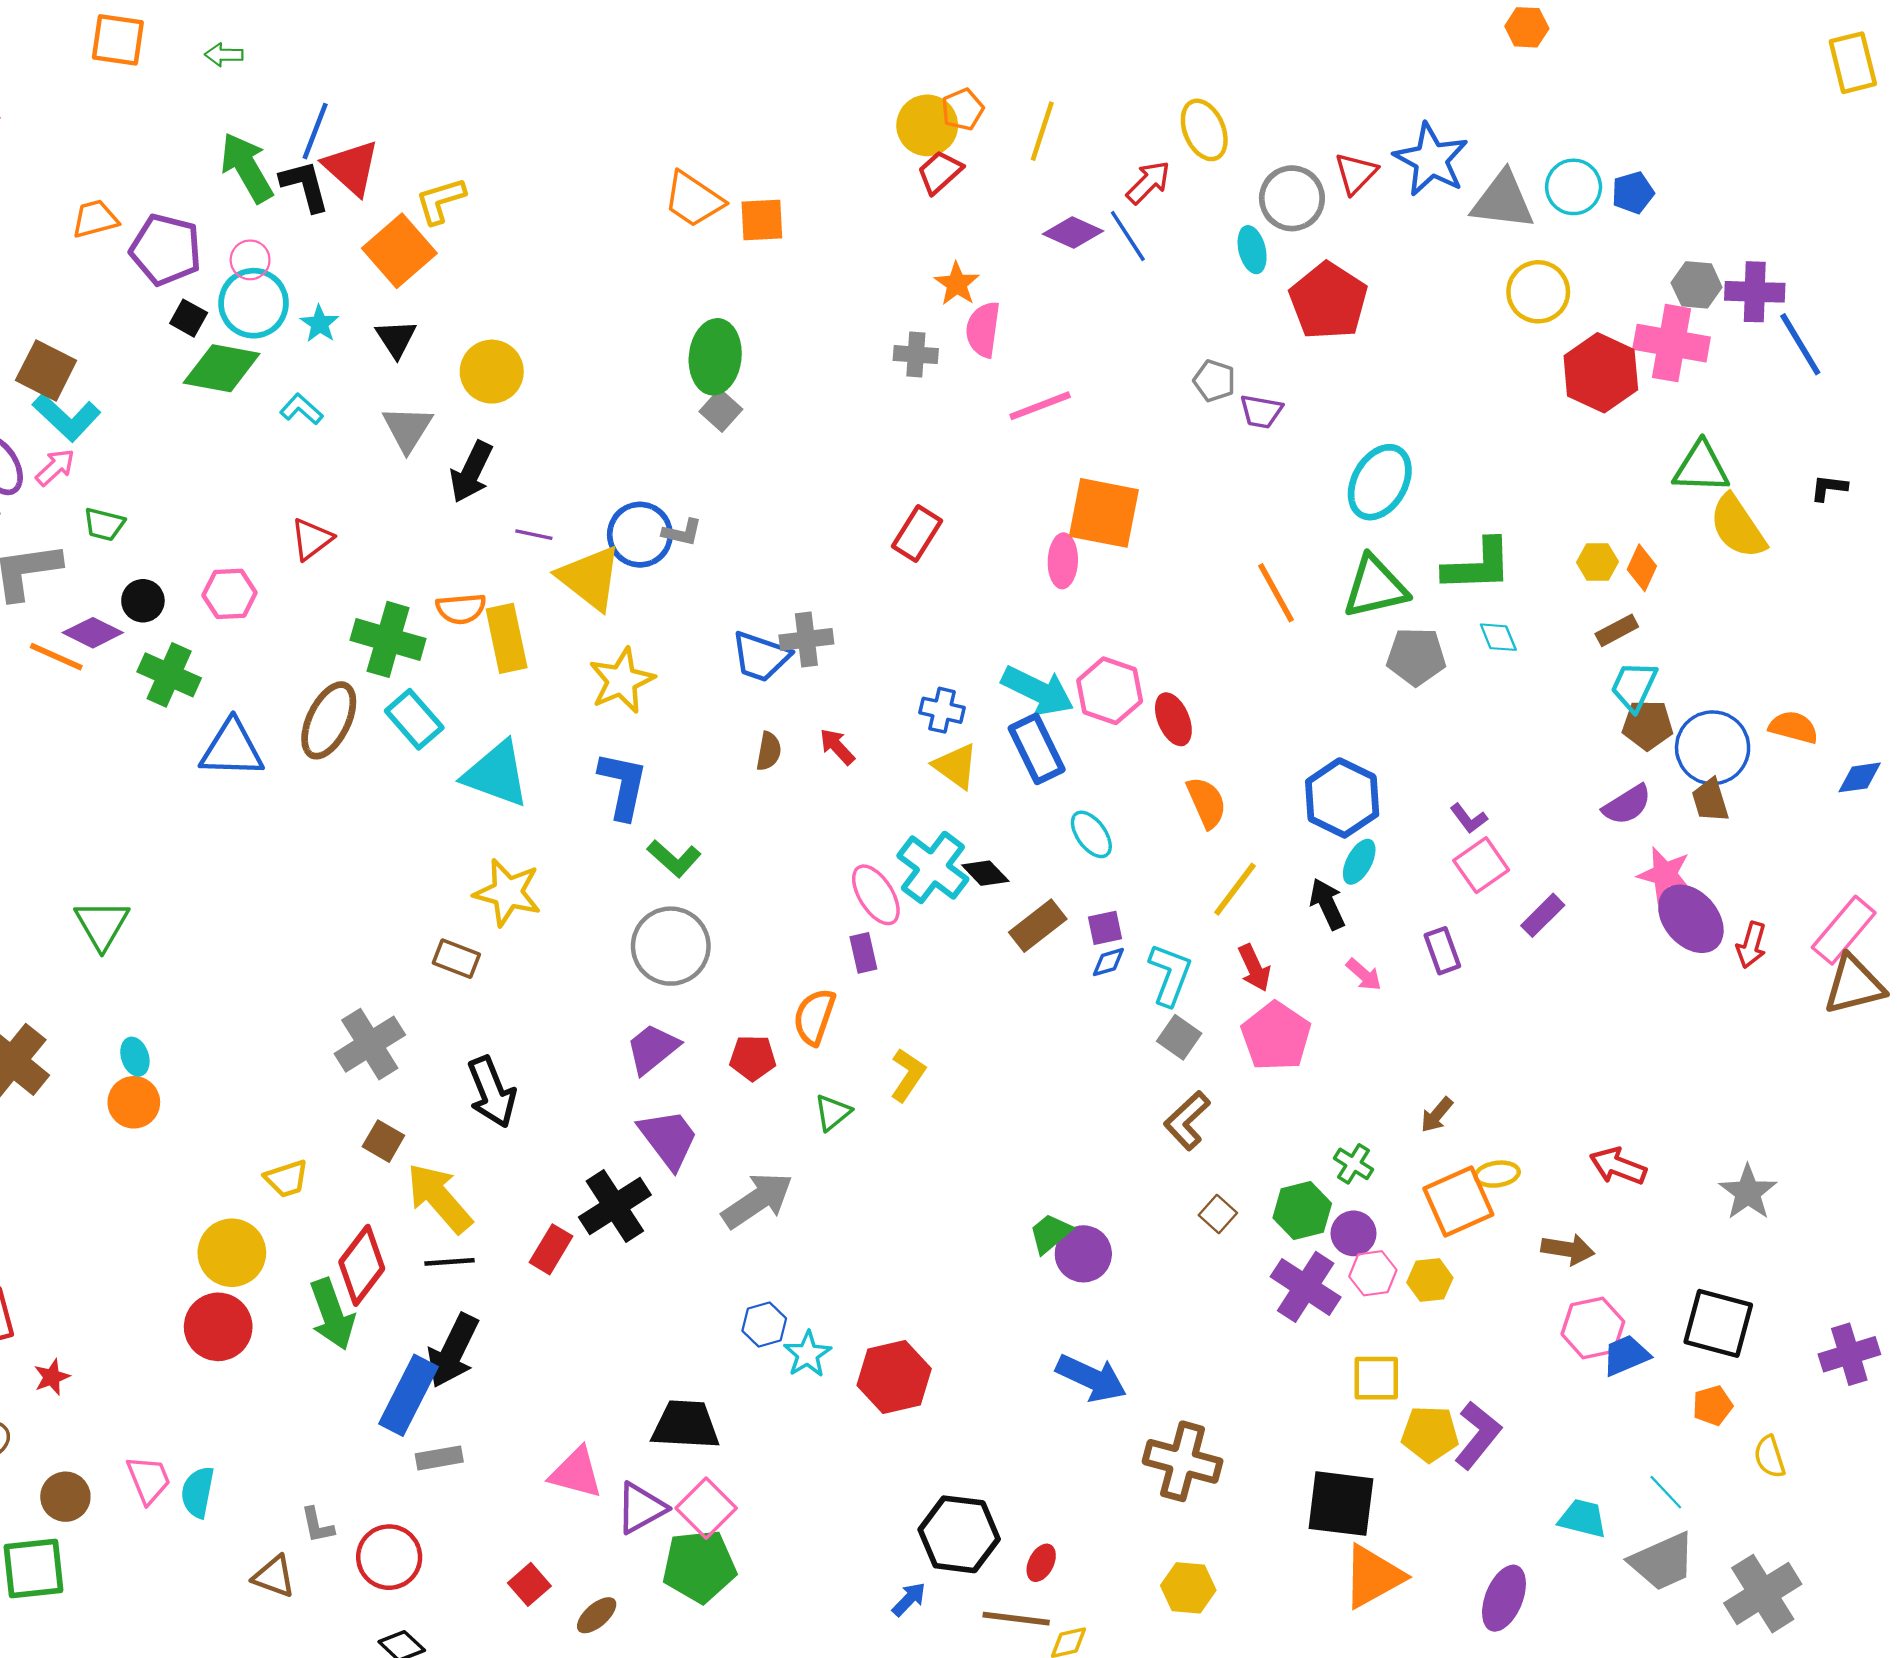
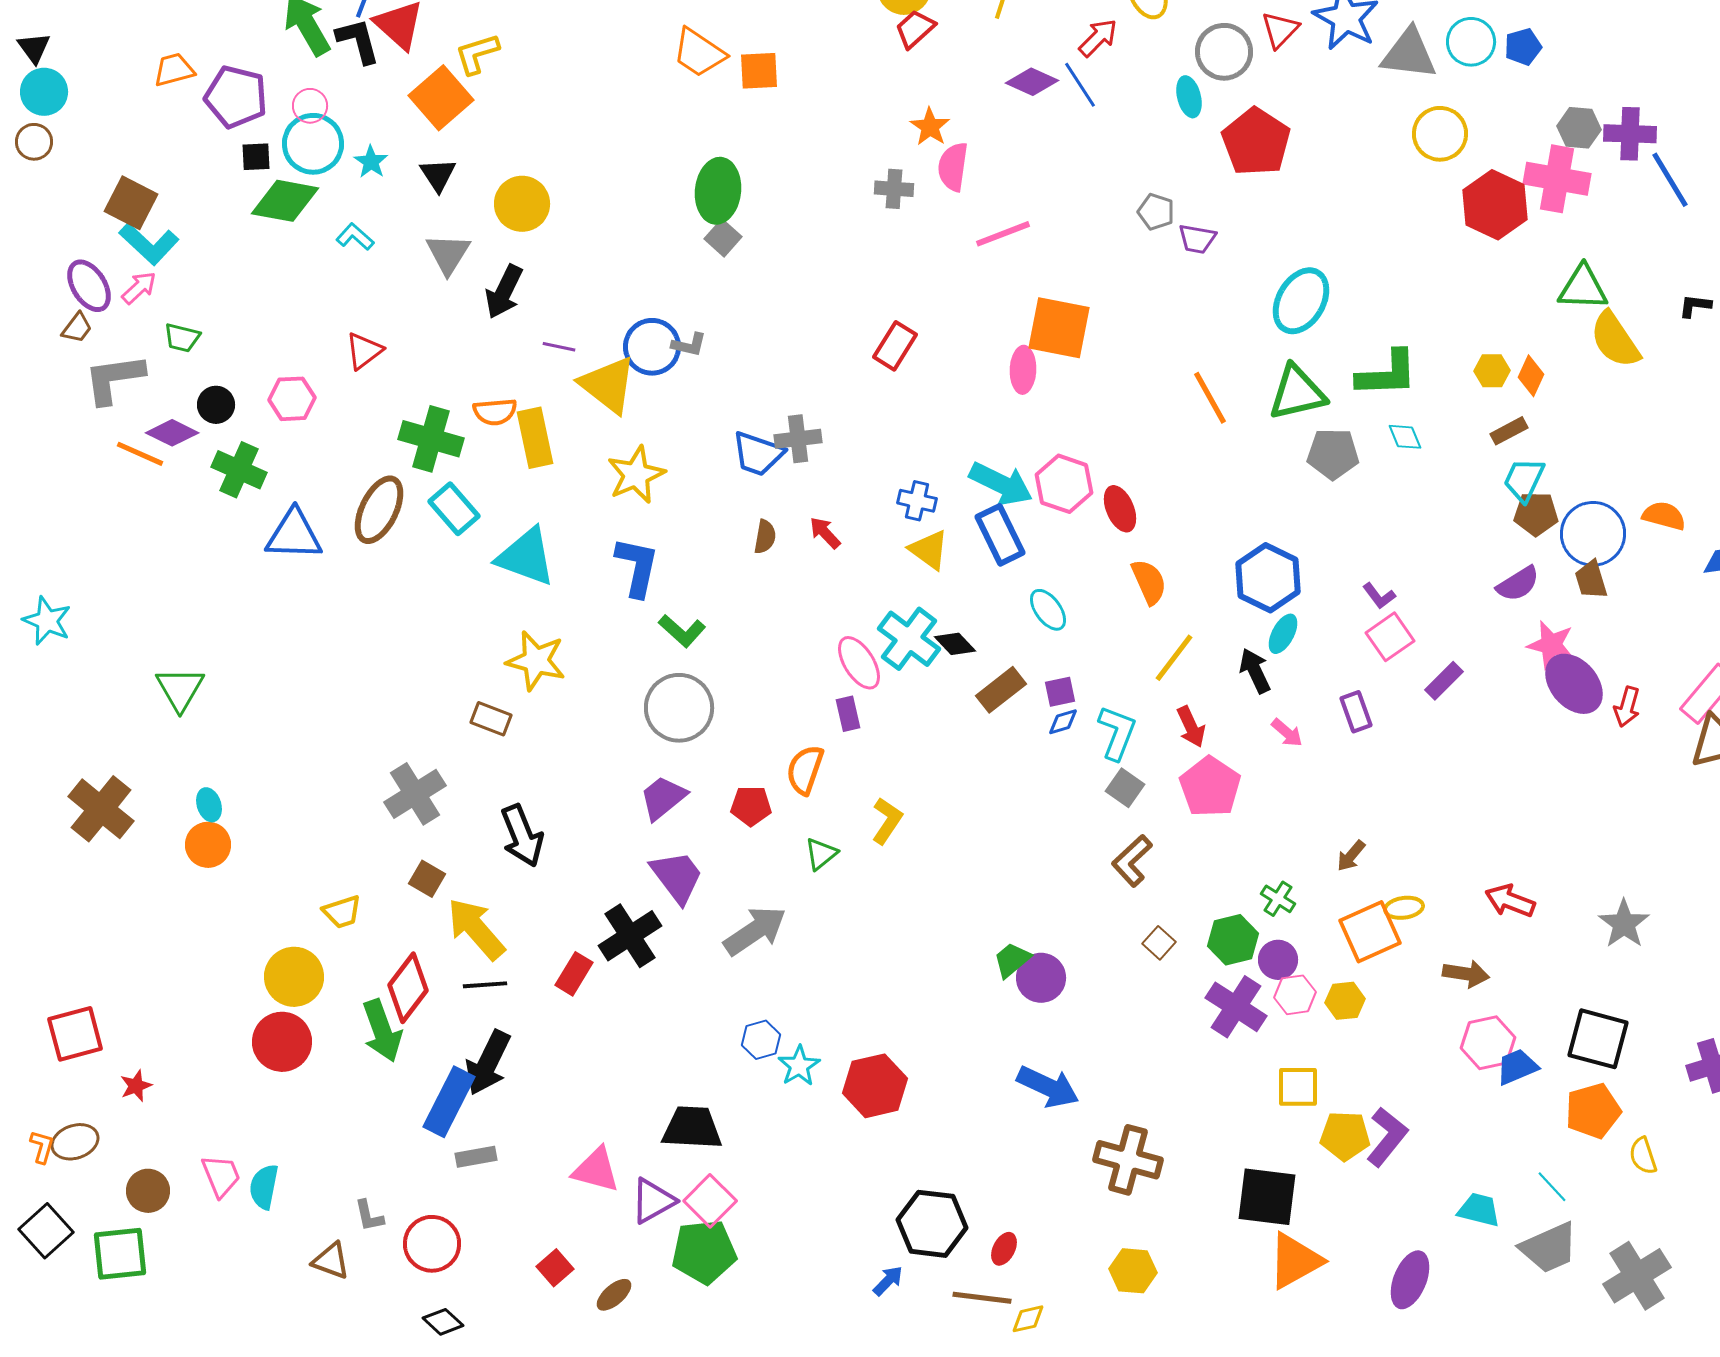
black square: (189, 318) -> (256, 157), turned -32
orange pentagon: (1713, 1405) -> (1593, 1111), size x1.6

